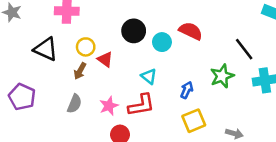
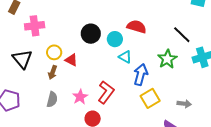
black triangle: (46, 49) -> (22, 59), turned 35
cyan triangle: (149, 76) -> (125, 57), moved
blue arrow: (187, 90) -> (141, 75), size x1.5
red L-shape: (141, 105) -> (106, 92), turned -35

